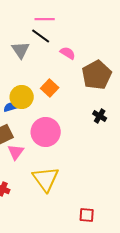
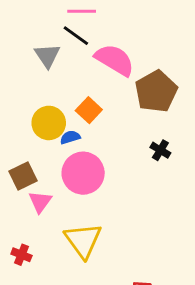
pink semicircle: (68, 53) -> (115, 60), size x1.8
blue semicircle: (11, 107) -> (70, 137), moved

